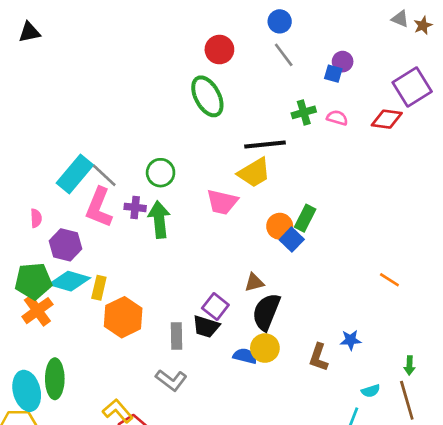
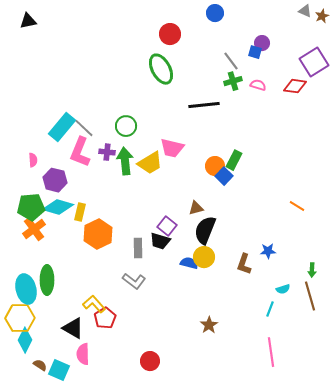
gray line: (284, 55) -> (231, 61), moved
yellow trapezoid: (254, 173) -> (150, 163), moved

